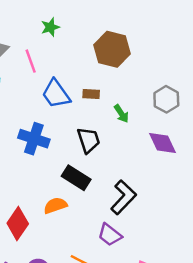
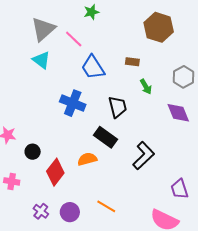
brown hexagon: (112, 49) -> (159, 27), moved
pink line: (31, 61) -> (74, 39), turned -30
brown rectangle: (91, 94) -> (132, 62), moved
purple trapezoid: (110, 235) -> (179, 189), moved, turned 30

